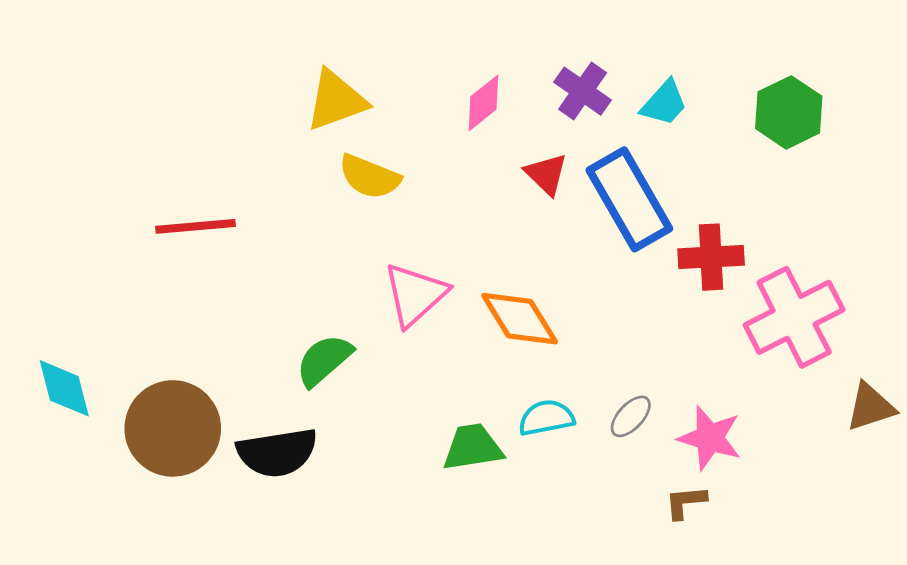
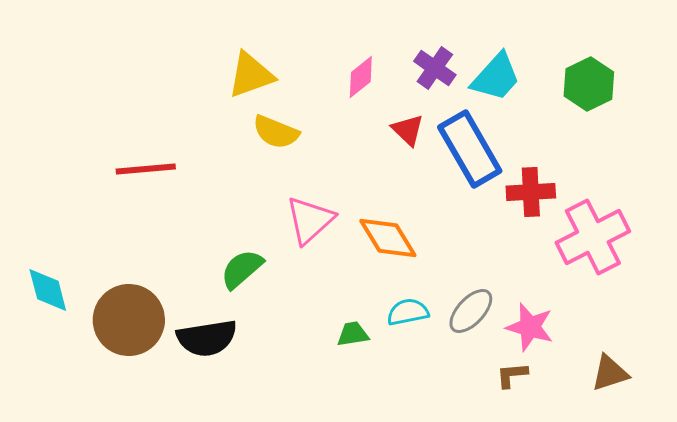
cyan trapezoid: (664, 103) -> (496, 77), size x1.4
brown triangle: (870, 407) -> (610, 373), moved
gray ellipse: (631, 416) -> (471, 311), size x1.4
green trapezoid: (473, 447) -> (353, 334), size x0.7

